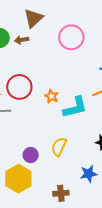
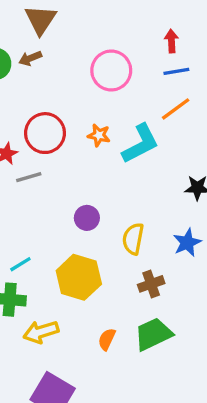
pink circle: (71, 37) -> (111, 70), moved
yellow semicircle: (59, 147) -> (133, 239), moved
purple circle: (31, 155) -> (87, 218), moved

